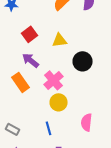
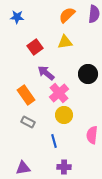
yellow triangle: (60, 40) -> (65, 42), moved
purple arrow: (30, 60) -> (46, 73), moved
gray rectangle: (12, 129) -> (28, 122), moved

